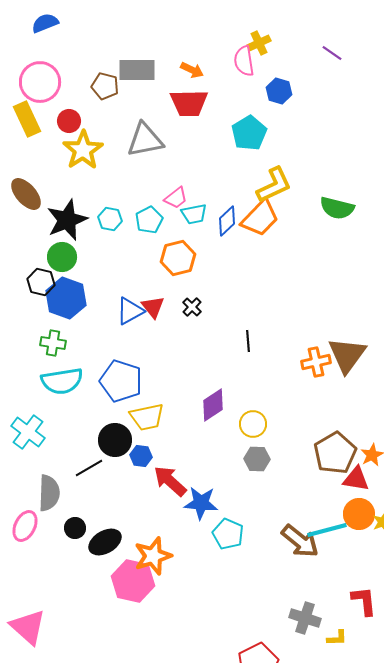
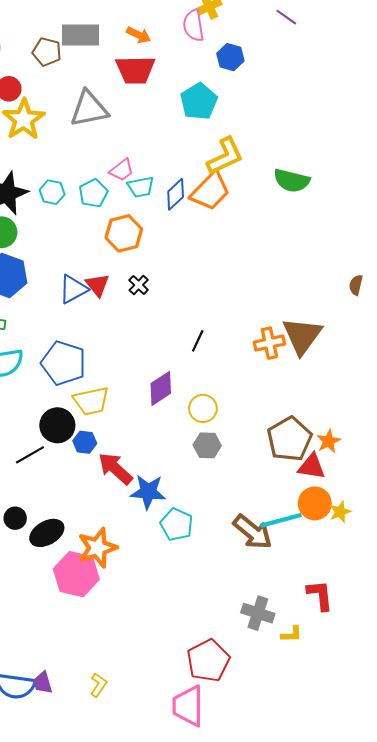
black line: (248, 341) -> (198, 341), moved, turned 30

